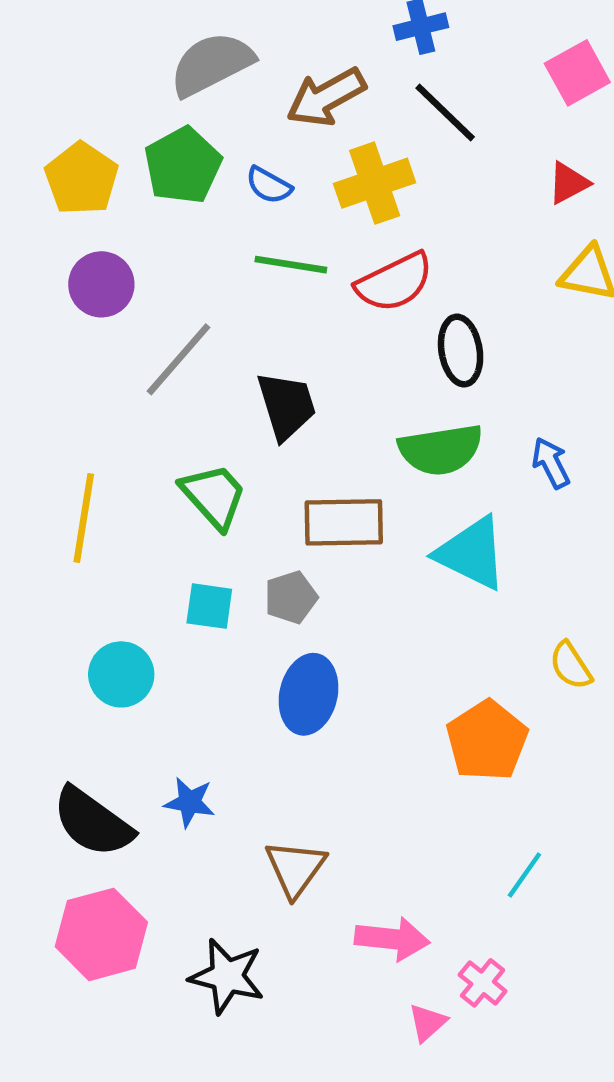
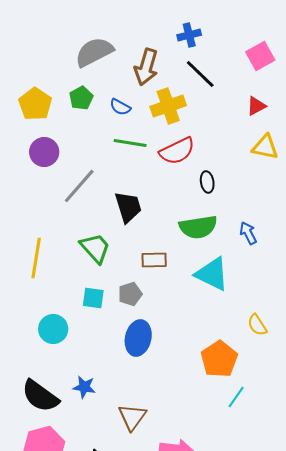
brown arrow: (326, 97) -> (146, 67), turned -45
green pentagon: (183, 165) -> (81, 98), size x0.7
black ellipse: (461, 351) -> (207, 182), size x0.7
brown rectangle: (344, 522) -> (154, 260), size x0.7
cyan line: (524, 875) -> (236, 397), moved

